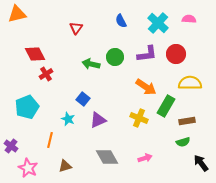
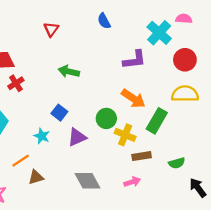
cyan cross: (158, 23) -> (159, 33), moved
red circle: (176, 54) -> (185, 60), moved
green circle: (115, 57) -> (106, 118), moved
brown rectangle: (187, 121) -> (142, 156), moved
orange line: (50, 140) -> (21, 161), turned 42
brown triangle: (65, 166) -> (36, 177), moved

